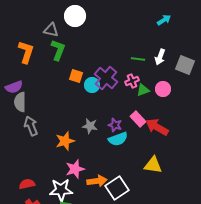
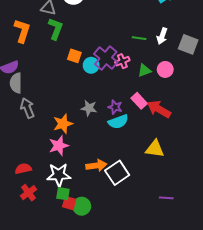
pink cross: (132, 81) -> (122, 61), moved
pink star: (75, 169) -> (59, 146), moved

